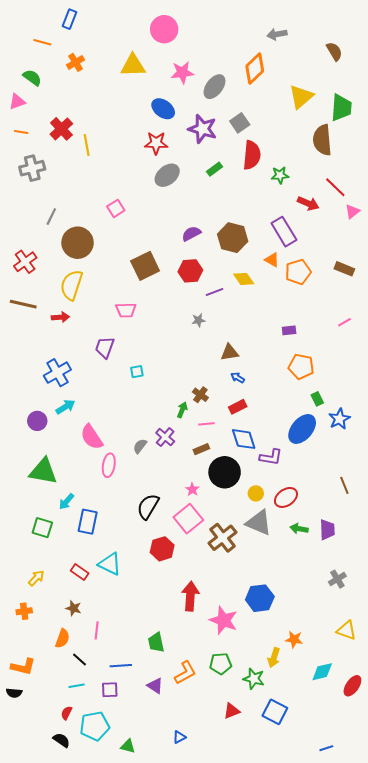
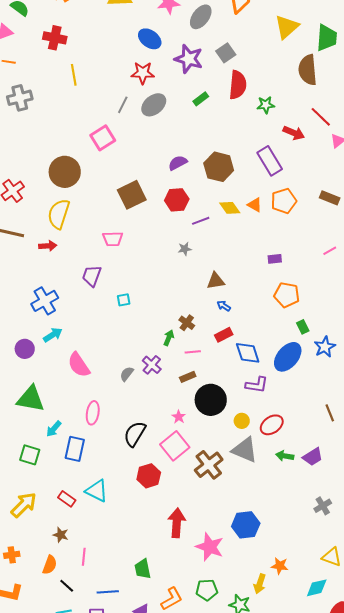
red cross: (61, 129) -> (55, 38), moved, turned -35
pink square: (116, 208) -> (103, 138), size x1.4
gray line: (51, 217) -> (123, 105), moved
orange triangle: (272, 260) -> (255, 205), moved
blue diamond: (244, 439) -> (248, 353), moved
pink ellipse: (109, 465) -> (93, 413), moved
purple trapezoid: (327, 530) -> (313, 457), turned 60
yellow arrow: (36, 578) -> (24, 505), size x1.6
orange cross: (24, 611) -> (12, 555), moved
cyan diamond: (322, 672) -> (317, 588), moved

